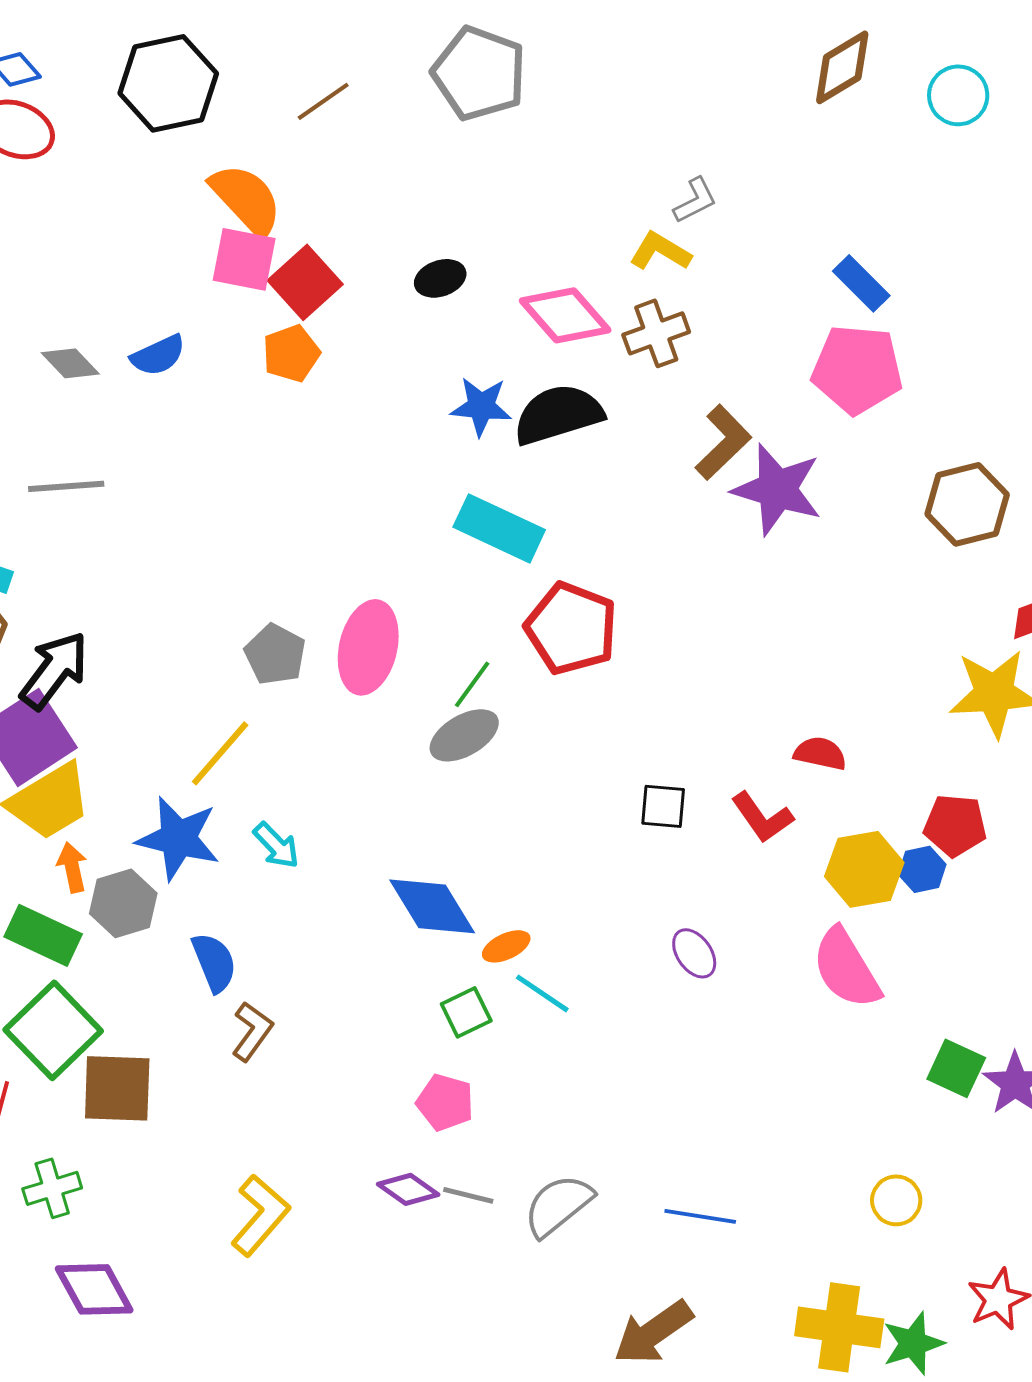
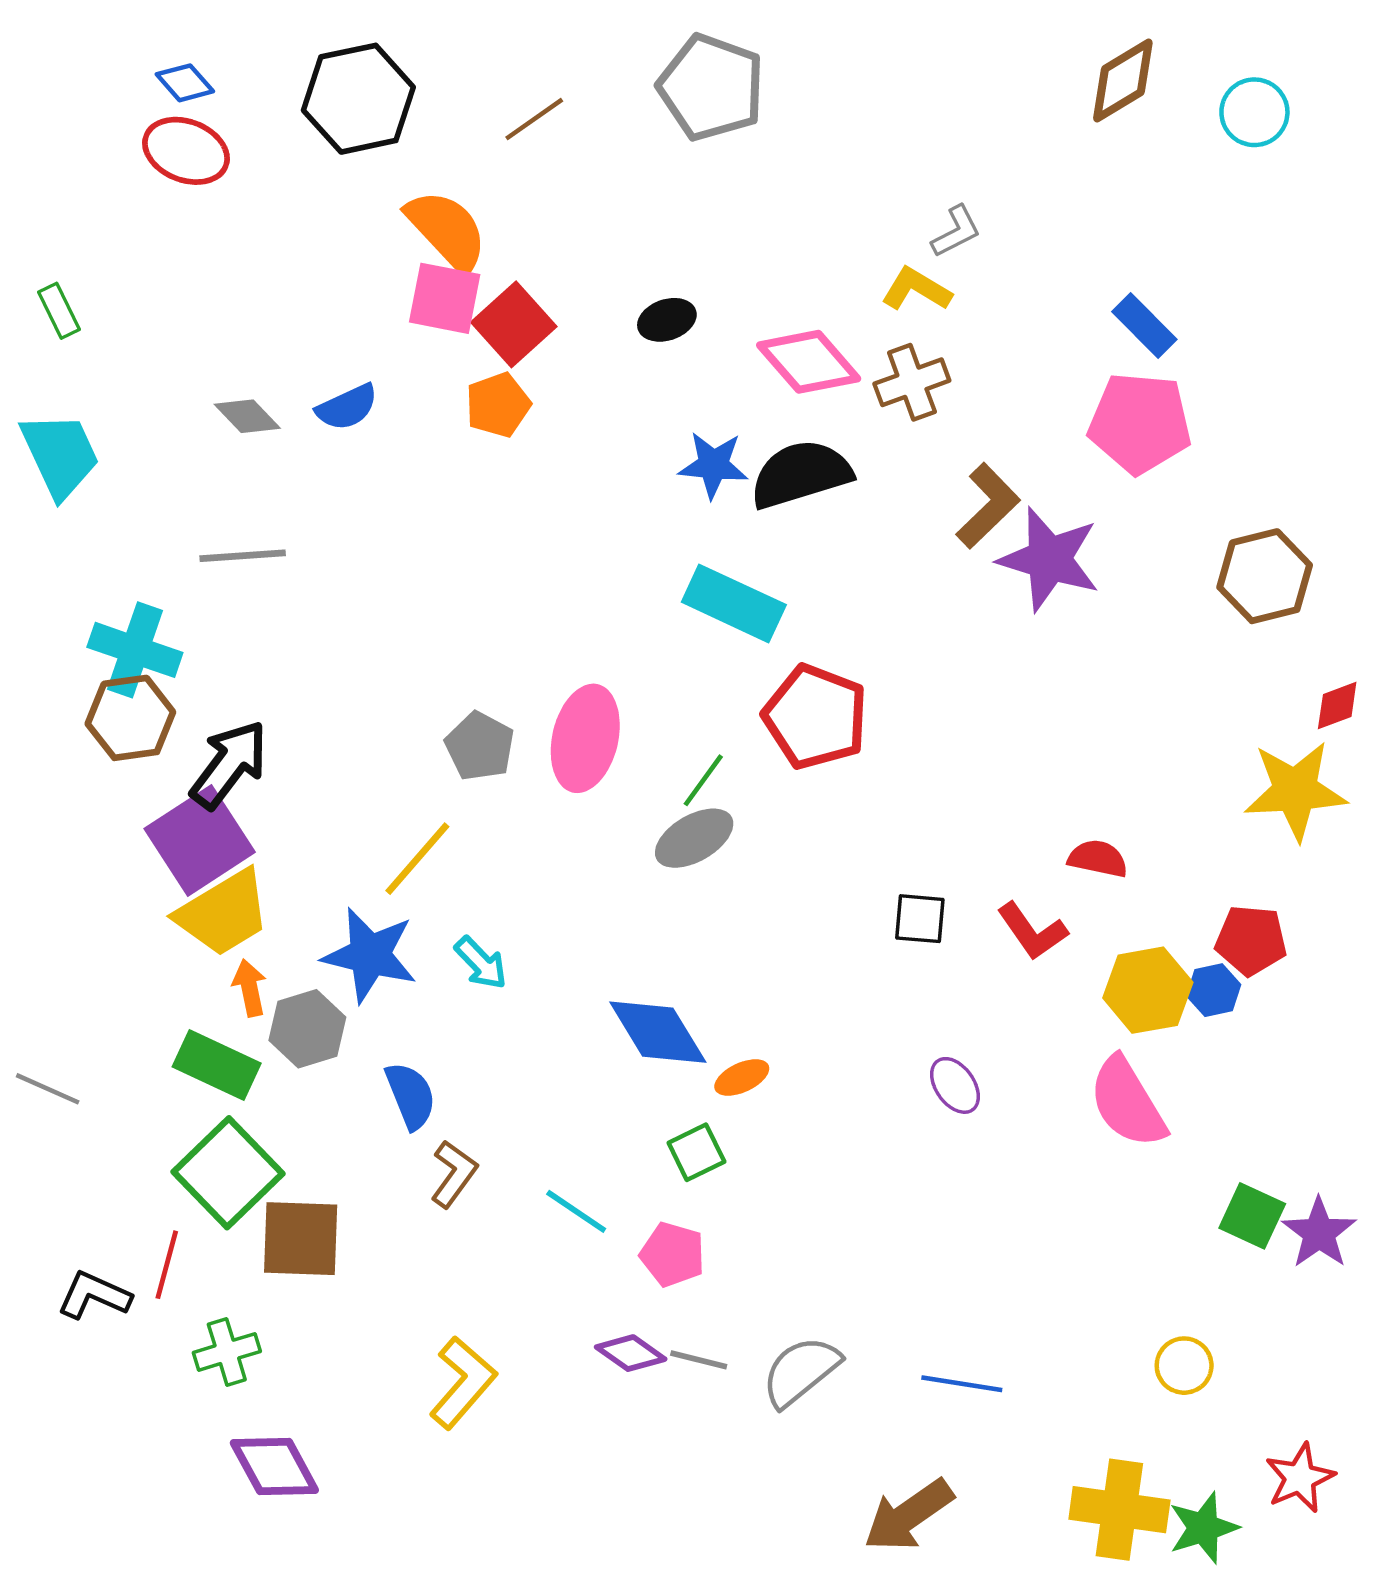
cyan line: (542, 993) -> (576, 1211), moved

